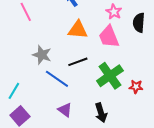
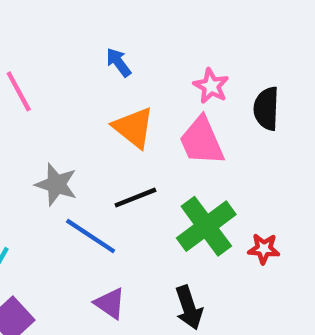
orange triangle: (78, 30) -> (133, 128), turned 35

